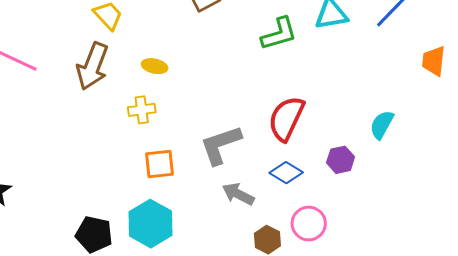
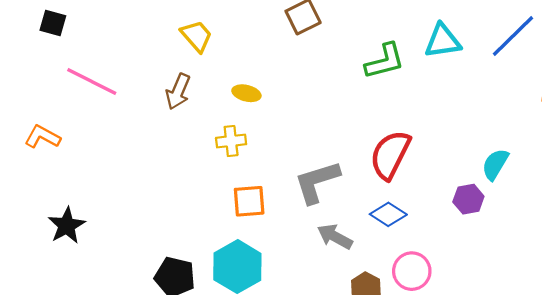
brown arrow: (92, 66) -> (178, 92), size x0.7
purple hexagon: (341, 160) -> (468, 199), moved

